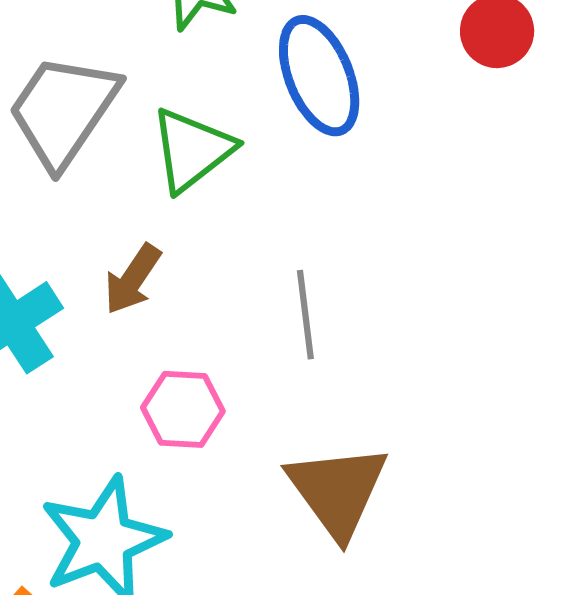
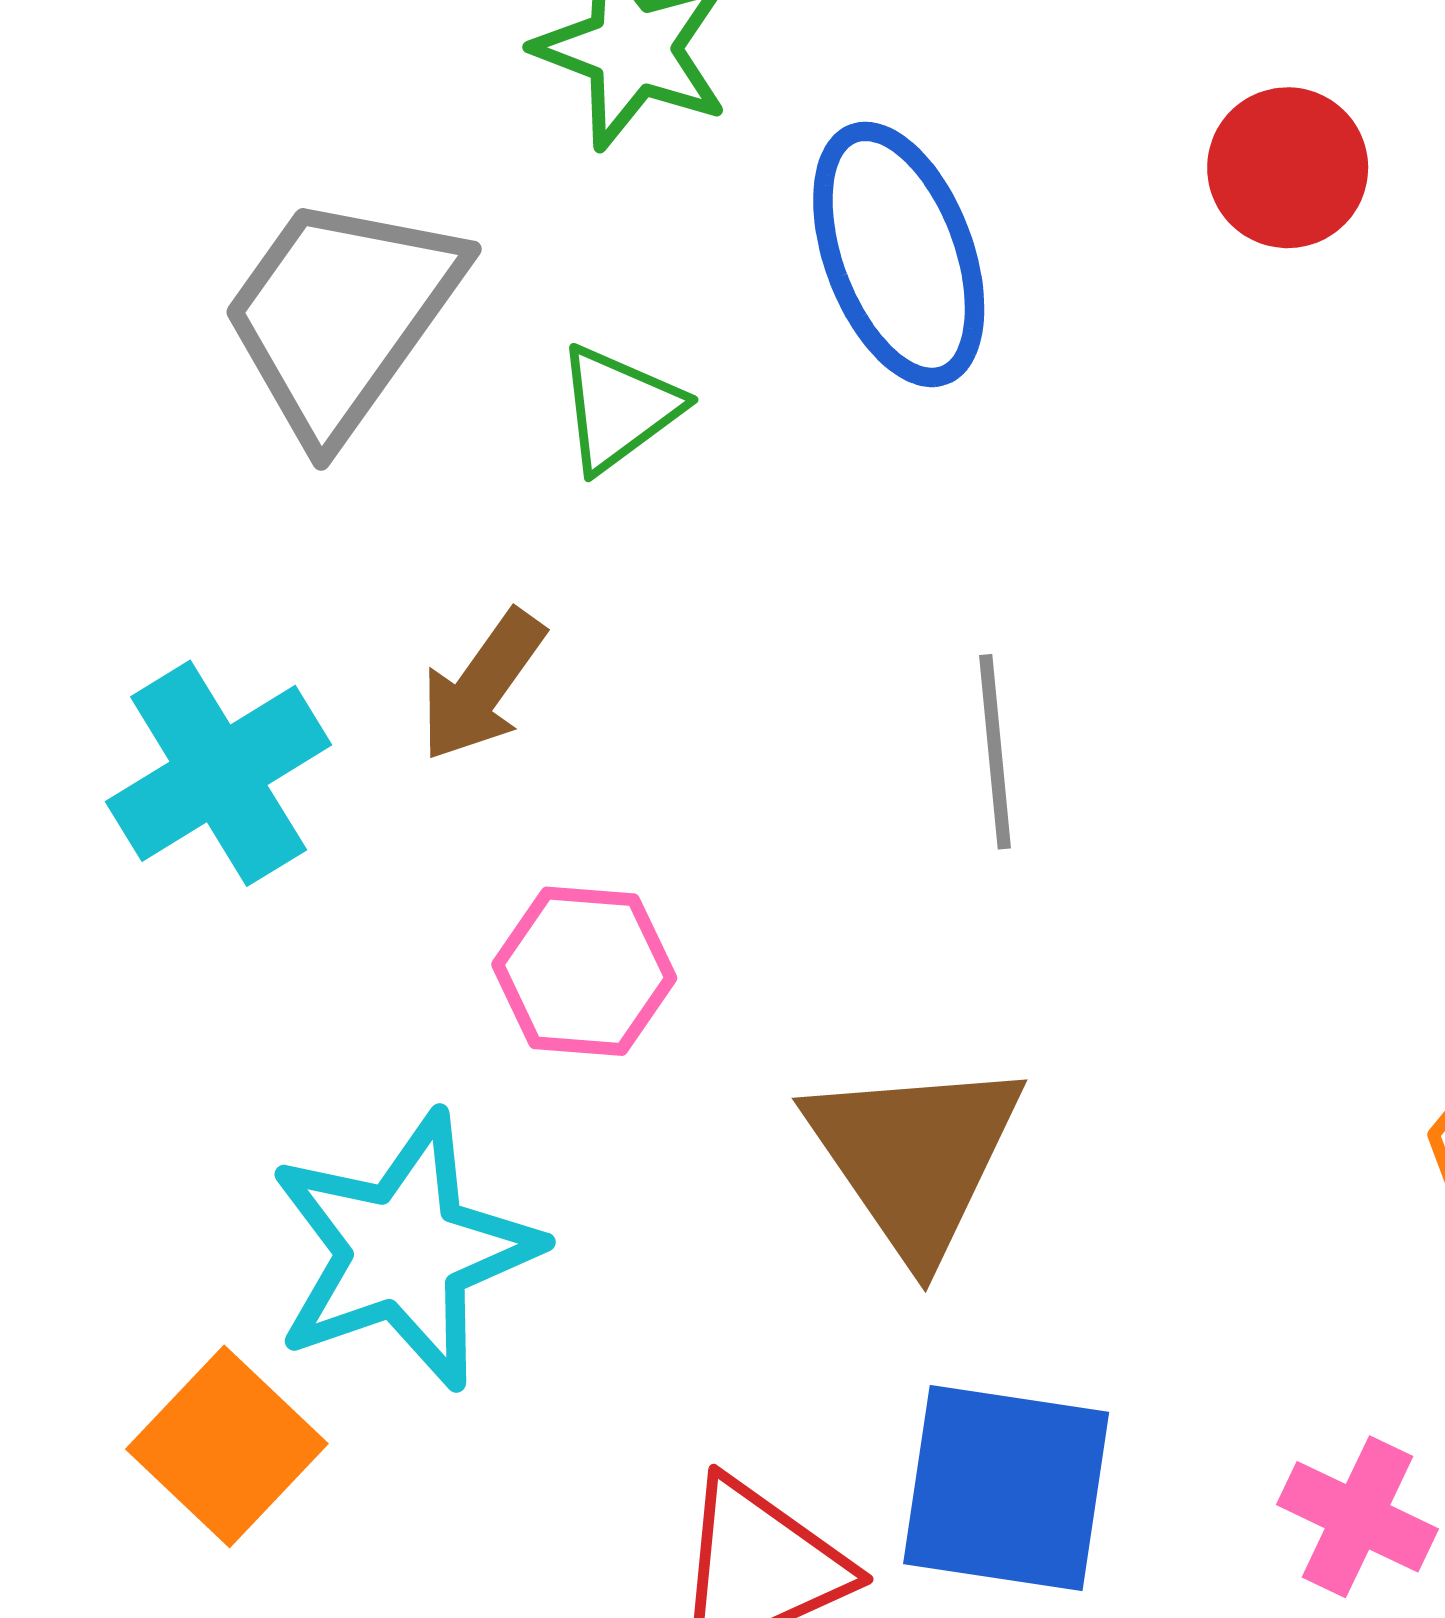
green triangle: (192, 150) -> (619, 408), size x0.7
gray line: (305, 315) -> (995, 752), moved

